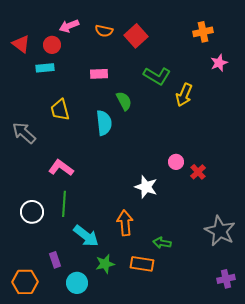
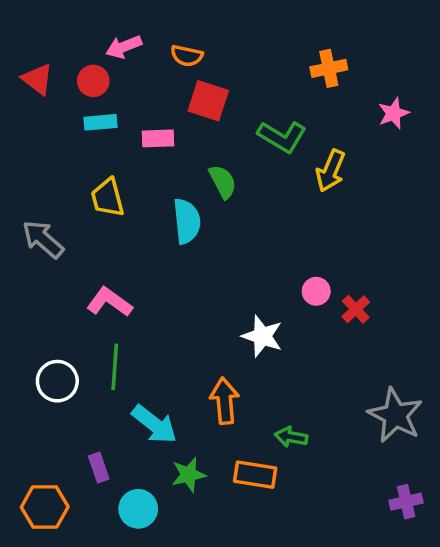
orange cross: (203, 32) -> (329, 68), moved
red square: (136, 36) -> (208, 101), moved, turned -30
cyan rectangle: (45, 68) -> (100, 122), moved
pink rectangle: (99, 74) -> (158, 138), moved

